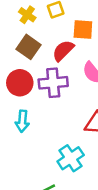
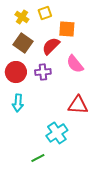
purple cross: (53, 83) -> (43, 72), size x0.7

